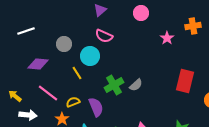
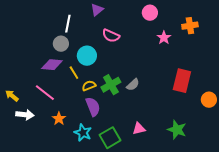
pink circle: (141, 13) -> (150, 13), moved
white line: (26, 31) -> (68, 24), moved, turned -60
pink semicircle: (104, 36) -> (111, 36), moved
purple diamond: (38, 64) -> (52, 65), moved
yellow semicircle: (73, 102) -> (89, 86), moved

